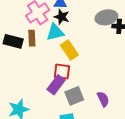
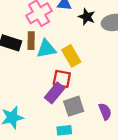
black star: (62, 17) -> (87, 17), moved
cyan triangle: (55, 32) -> (46, 49), moved

